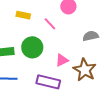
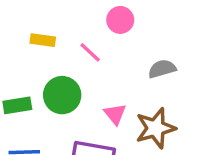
pink triangle: (62, 60) -> (115, 114), turned -40
brown star: (85, 70) -> (156, 128), turned 30

